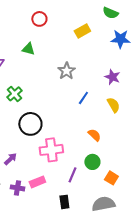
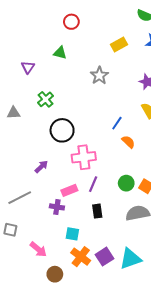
yellow rectangle: (82, 31) -> (119, 44), moved
blue line: (83, 98) -> (117, 123), moved
green circle: (92, 162) -> (126, 183), moved
purple line: (72, 175) -> (93, 184), moved
purple cross: (17, 188) -> (57, 207), moved

